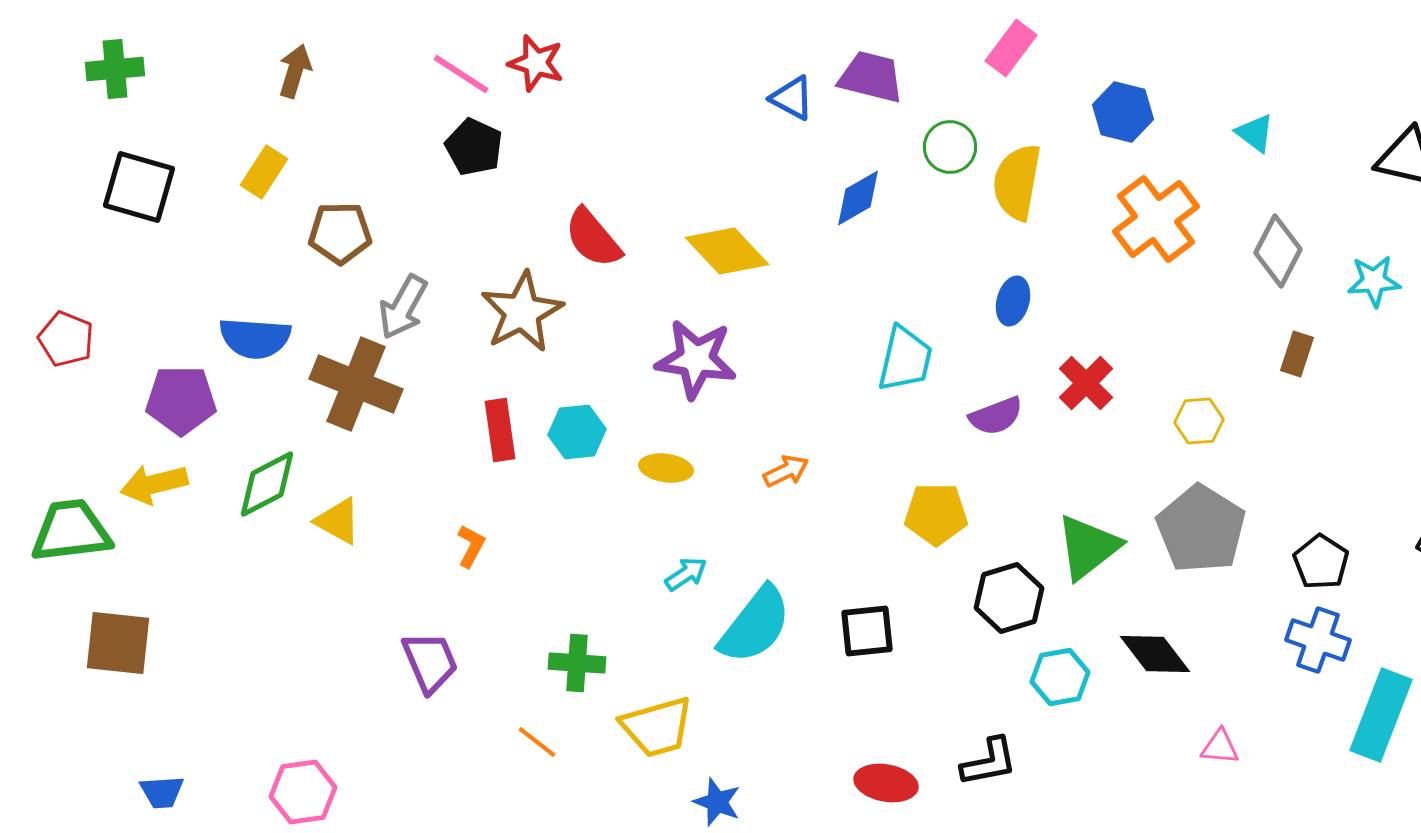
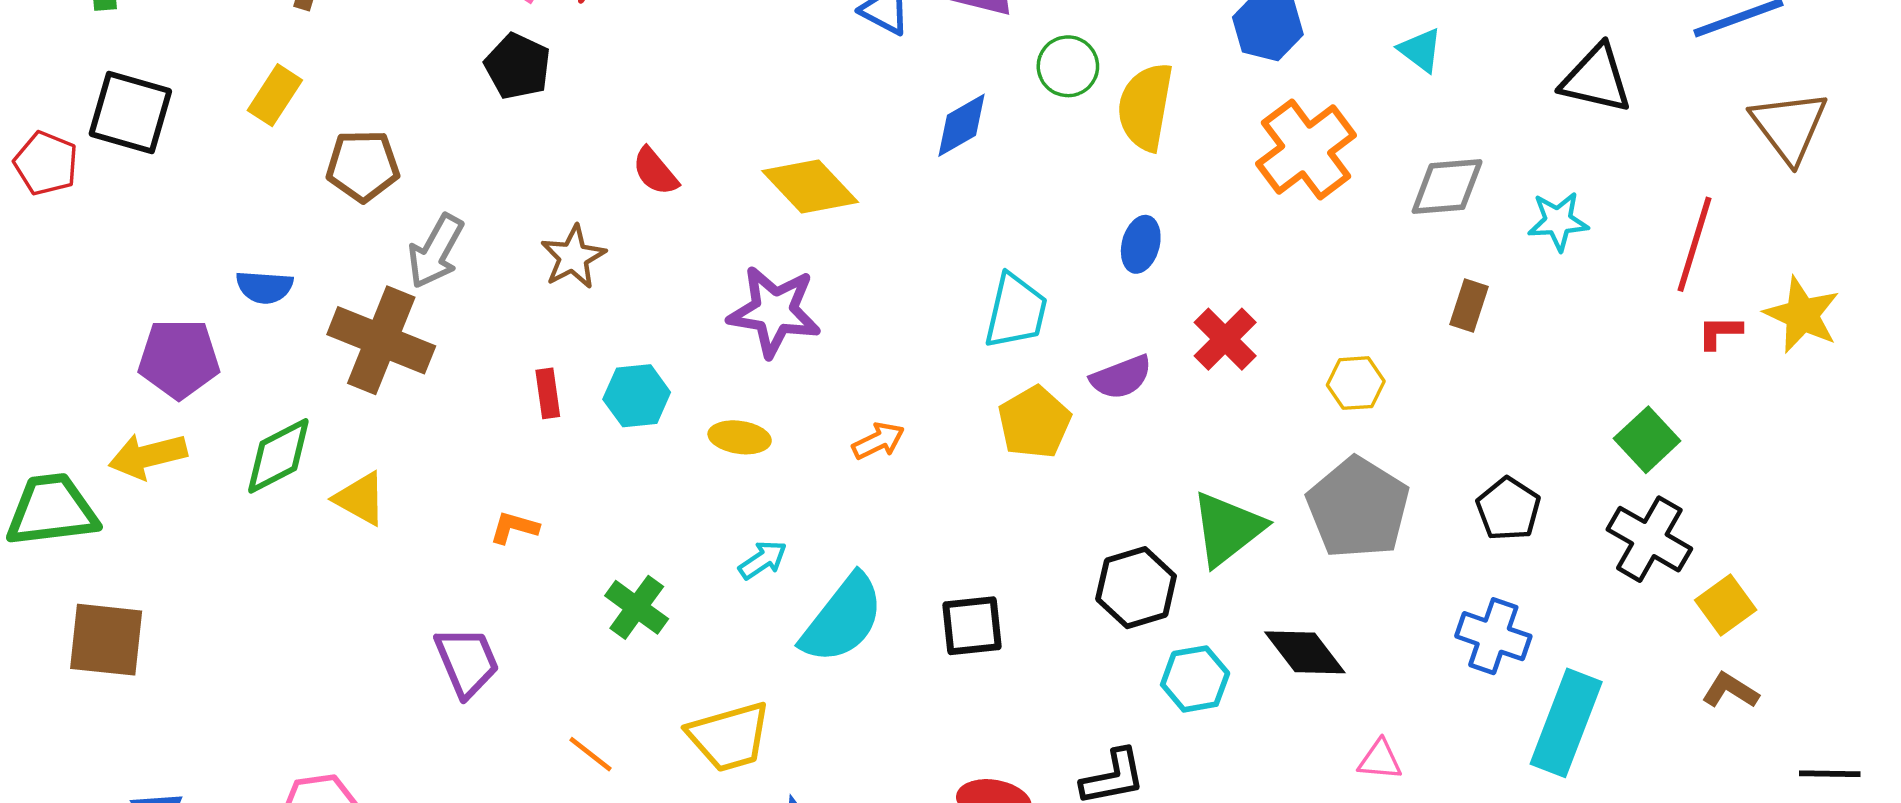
red semicircle: (593, 238) -> (655, 171), size x0.7
gray diamond: (1278, 251) -> (1447, 187), turned 58
brown star: (522, 312) -> (573, 257), size x0.7
blue semicircle: (255, 338) -> (264, 287), size x0.7
red pentagon: (66, 339) -> (46, 163), moved
red rectangle: (500, 430) -> (548, 393), size x0.7
yellow pentagon: (936, 514) -> (1034, 422), moved, turned -30
orange L-shape: (471, 546) -> (514, 528), turned -102
black pentagon: (1321, 562) -> (1508, 509), moved
green cross: (577, 663) -> (637, 607), moved, turned 32

